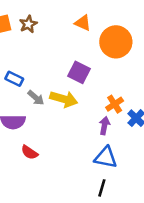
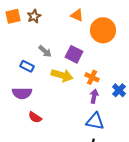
blue rectangle: (14, 79) -> (27, 66), moved
gray arrow: (36, 98) -> (45, 51), moved
orange cross: (115, 104) -> (92, 77), moved, turned -32

